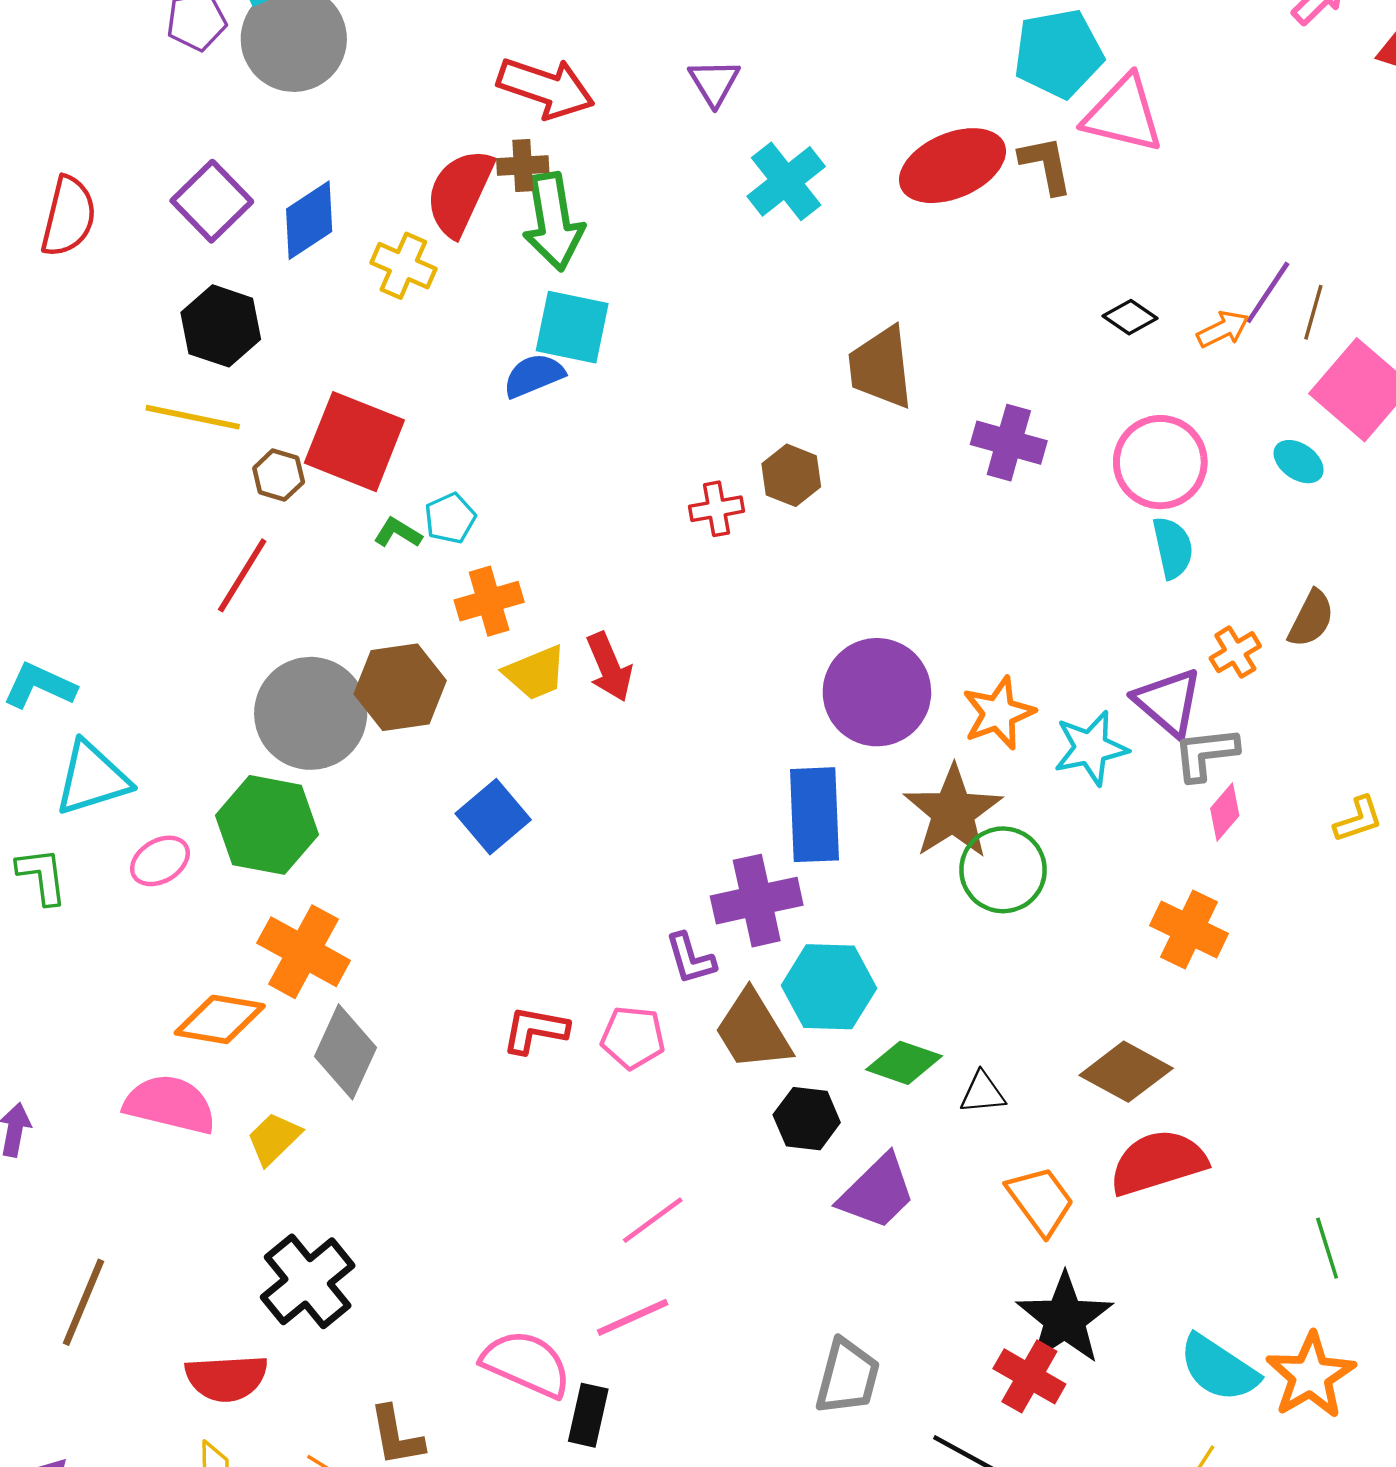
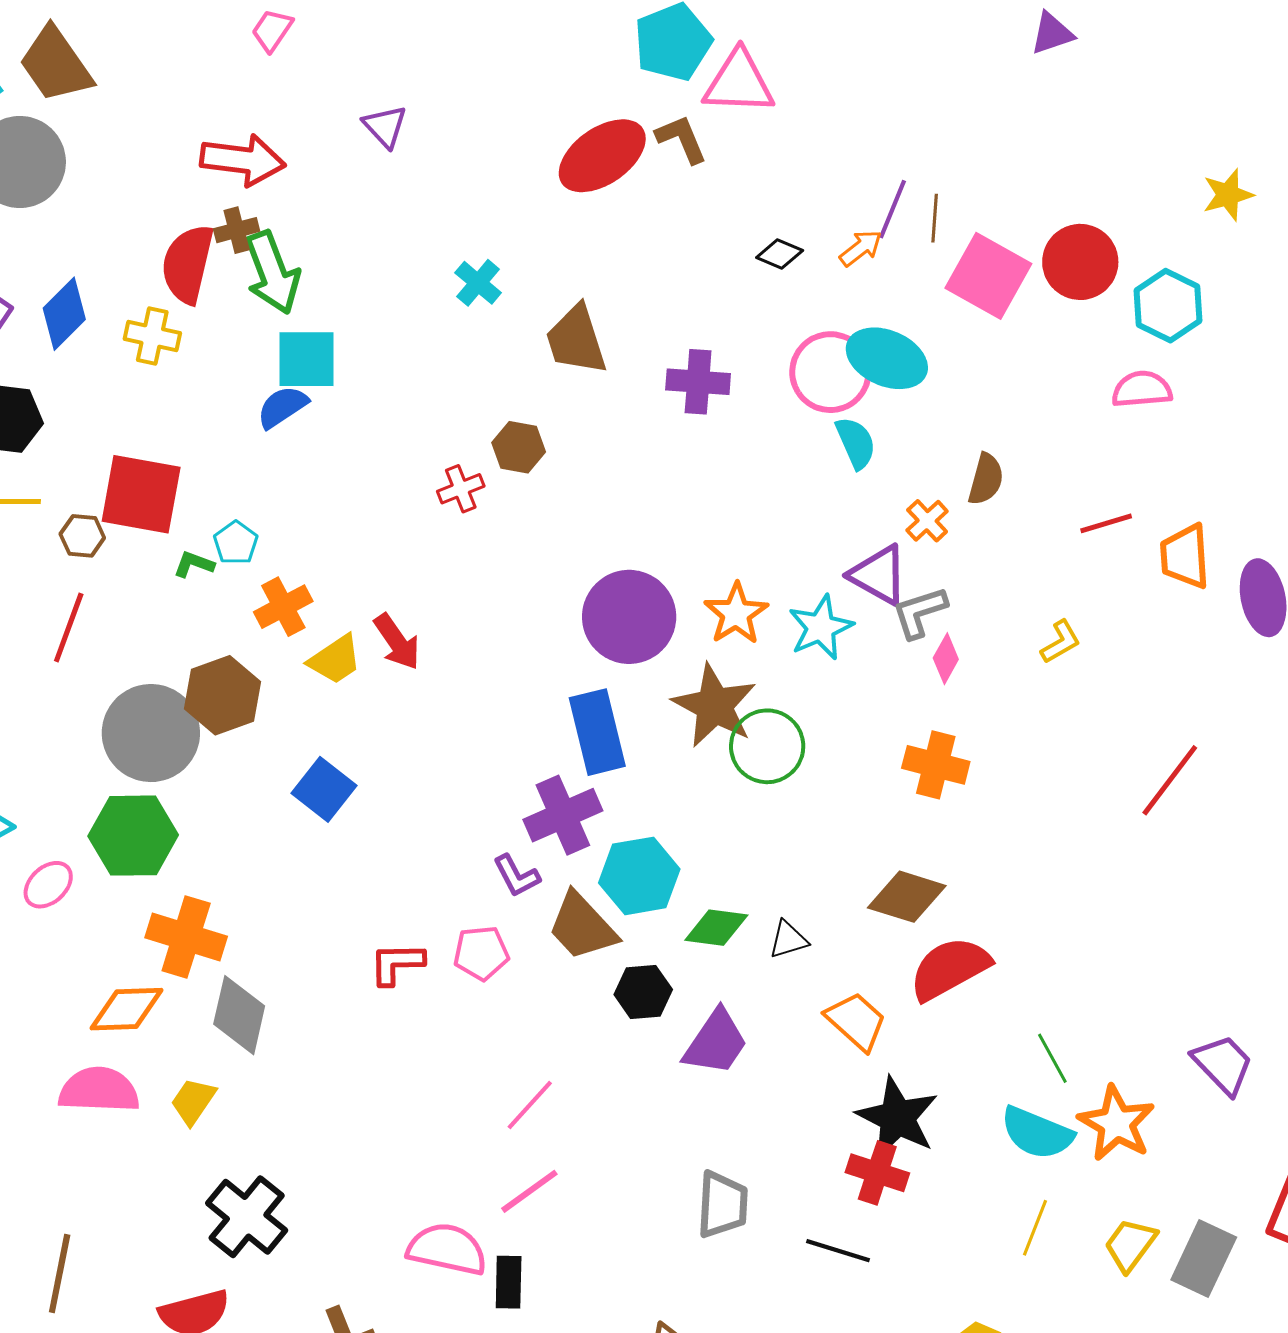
cyan cross: (786, 181) -> (478, 283), moved, size x0.7
cyan ellipse: (1299, 462) -> (887, 358), moved, size x1.8
green line: (1327, 1248) -> (1052, 1058), moved

